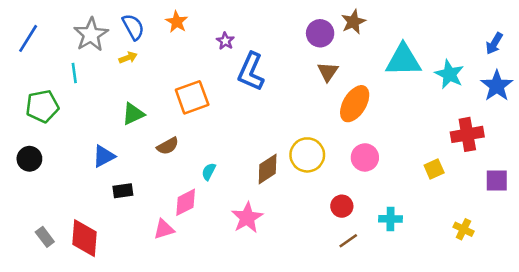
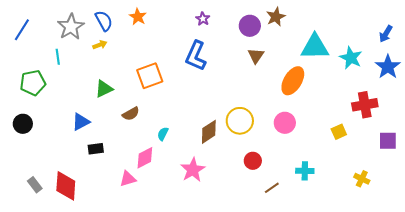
purple star: (225, 41) -> (203, 19), moved
orange ellipse: (355, 104) -> (293, 81), moved
red circle: (342, 206) -> (253, 161), moved

